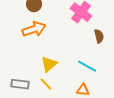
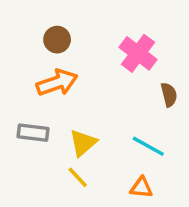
gray rectangle: (20, 84) -> (33, 133), moved

